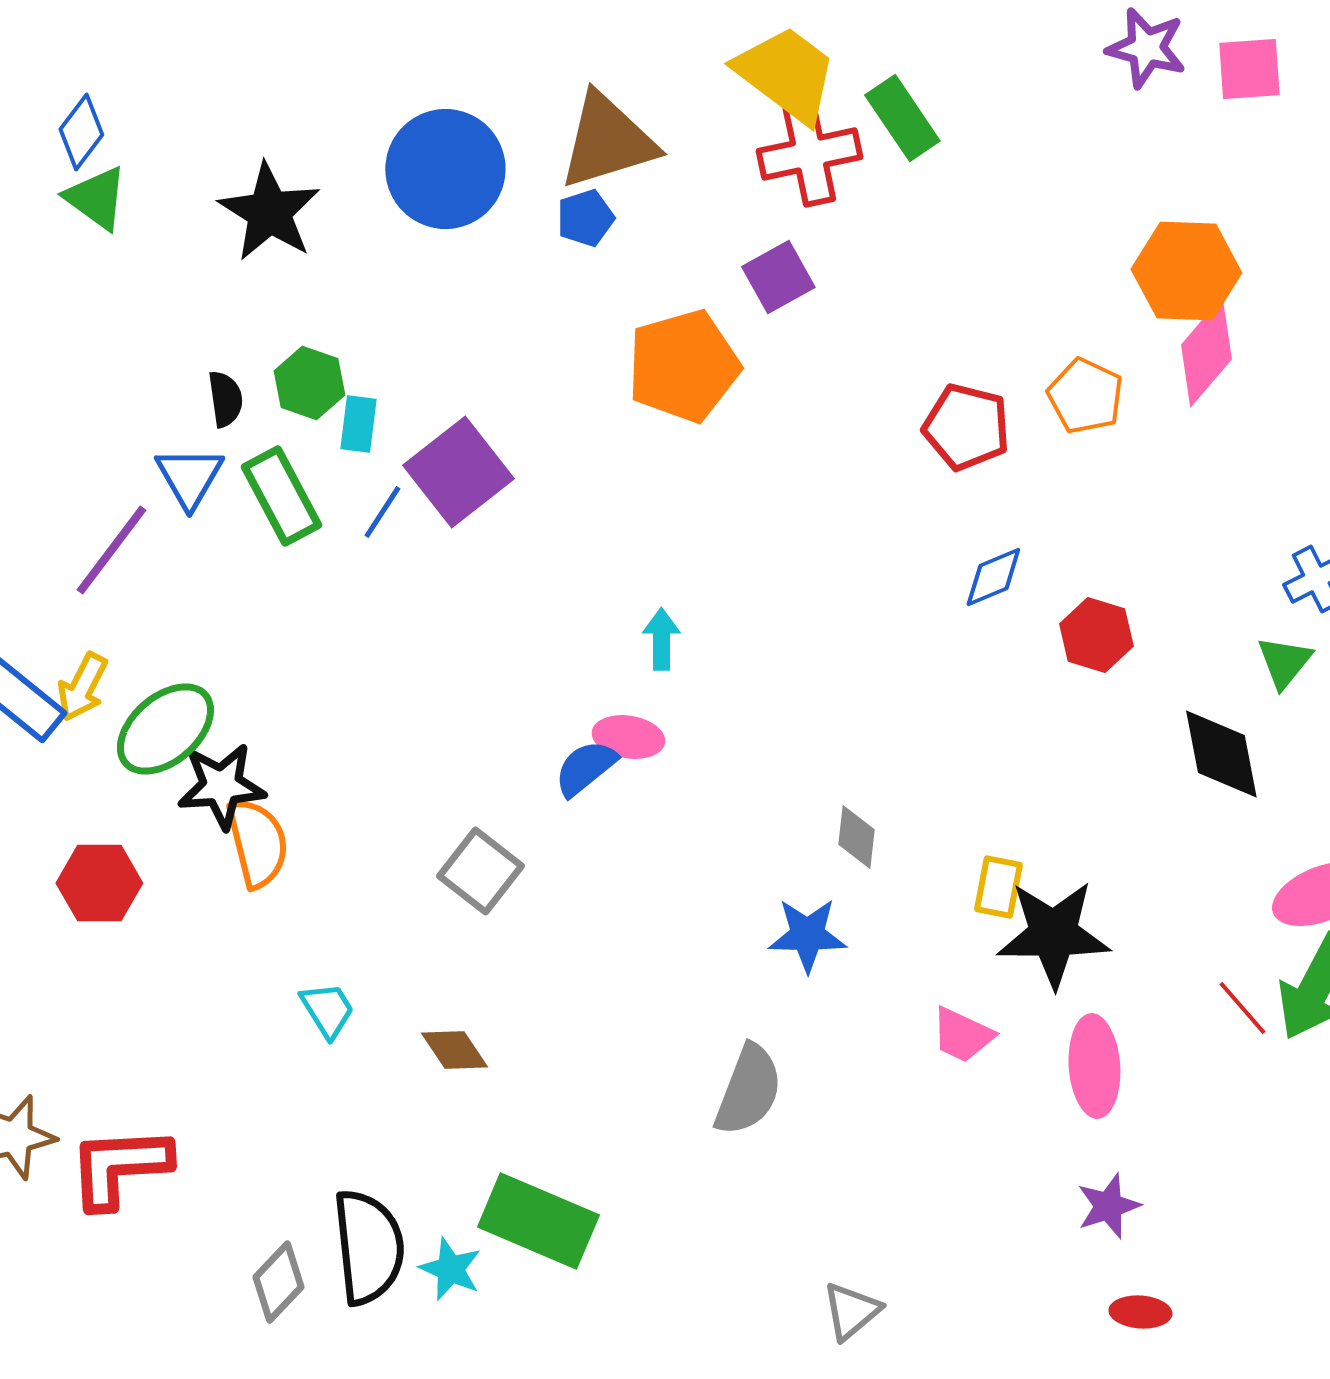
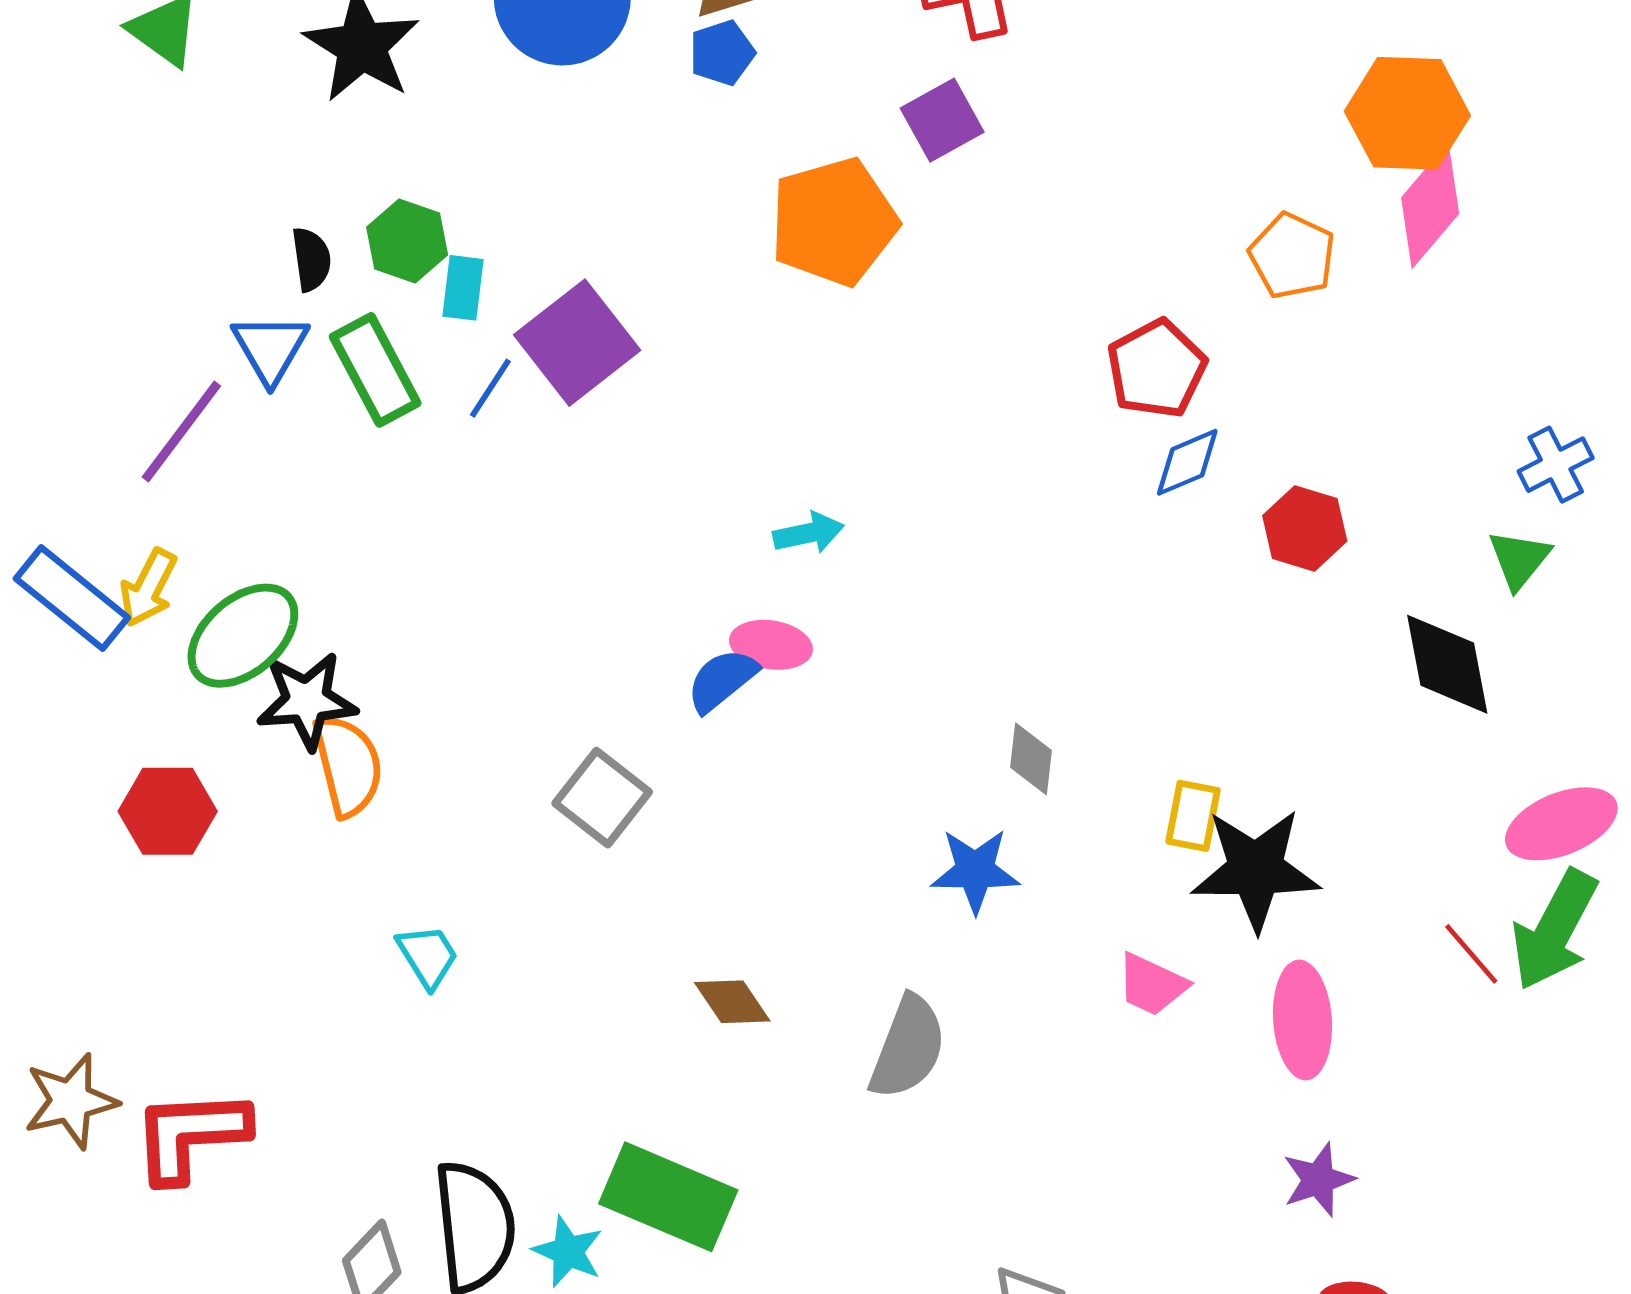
red pentagon: (966, 427) -> (1156, 369), moved, turned 30
cyan arrow: (661, 639) -> (809, 533), turned 78
brown diamond: (454, 1050) -> (732, 1002), moved

